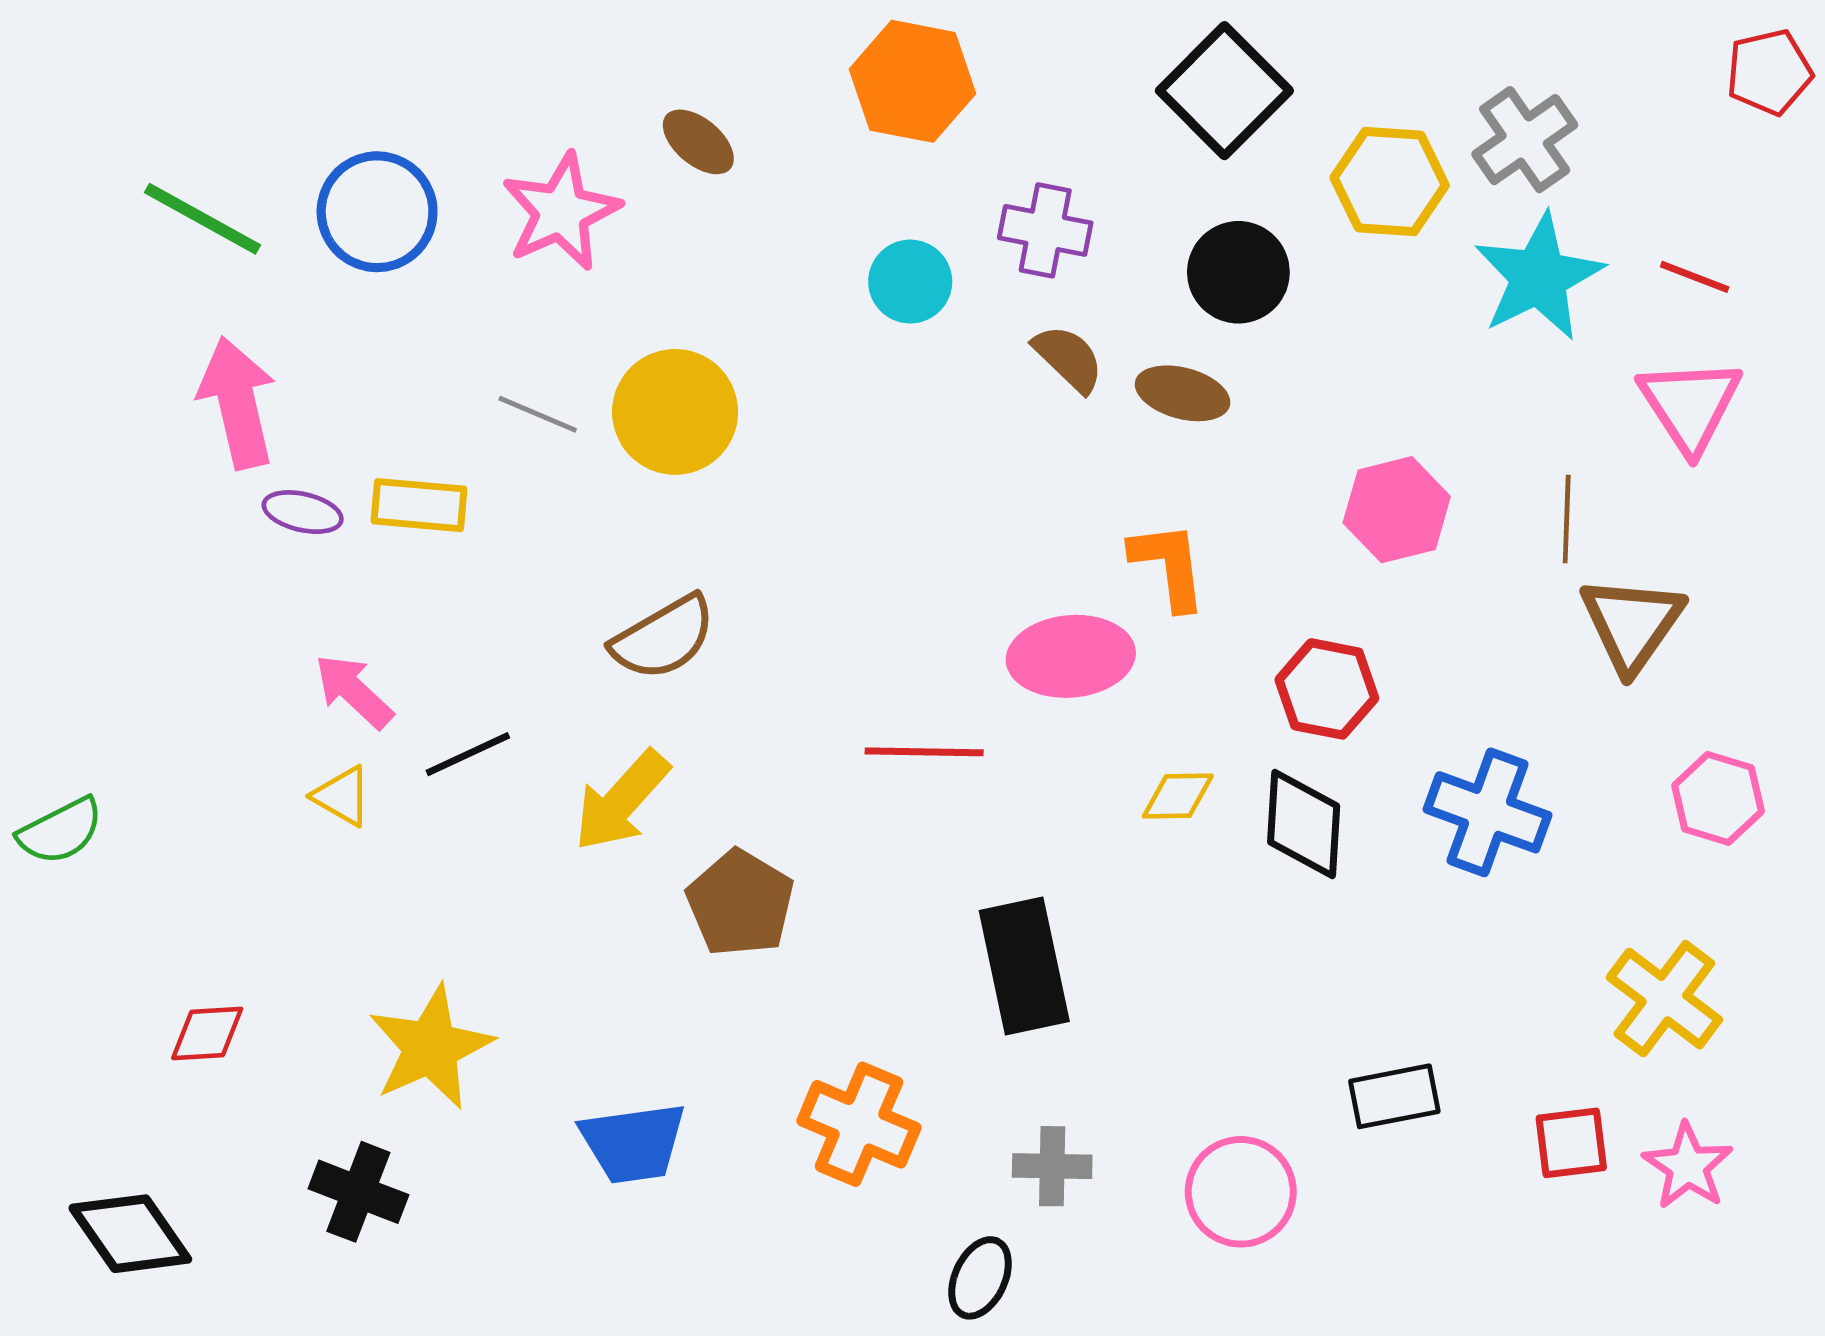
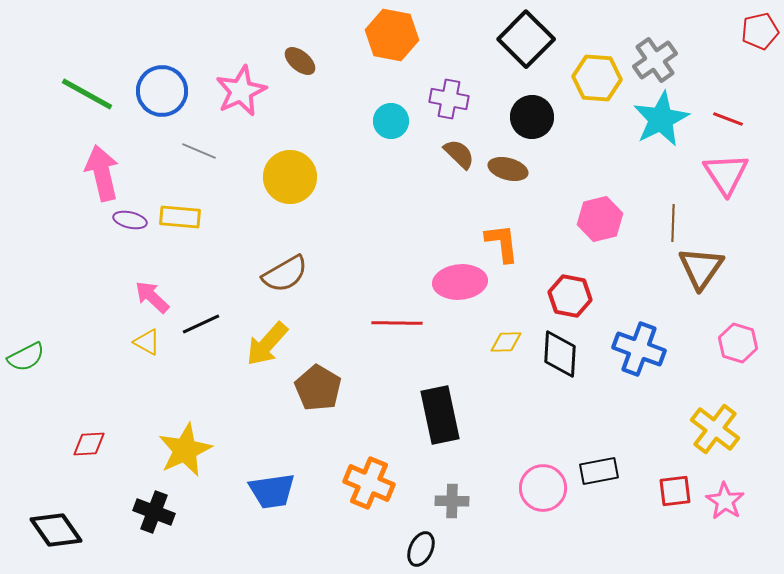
gray line: (538, 414) -> (199, 151), moved
pink circle: (1241, 1192) -> (543, 488), moved

